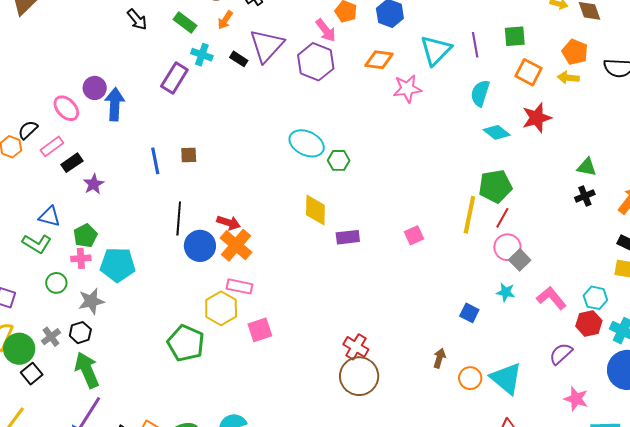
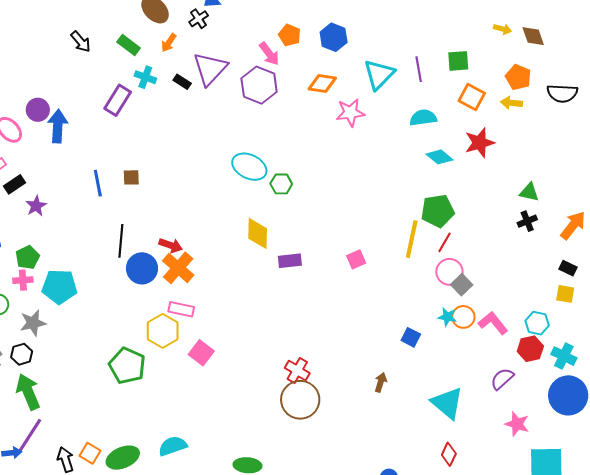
cyan semicircle: (480, 93) -> (423, 118), turned 64
pink square: (260, 330) -> (201, 353), turned -35
orange circle: (470, 378) -> (463, 317), moved

